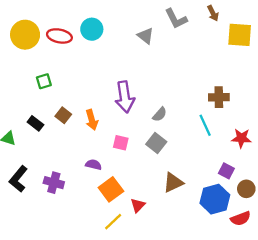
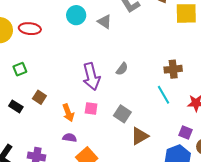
cyan circle: (92, 29) -> (76, 15), moved
gray semicircle: (160, 114) -> (122, 69), moved
orange arrow: (92, 120) -> (68, 113), moved
pink square: (121, 143) -> (91, 109), moved
brown triangle: (173, 183) -> (140, 136), moved

